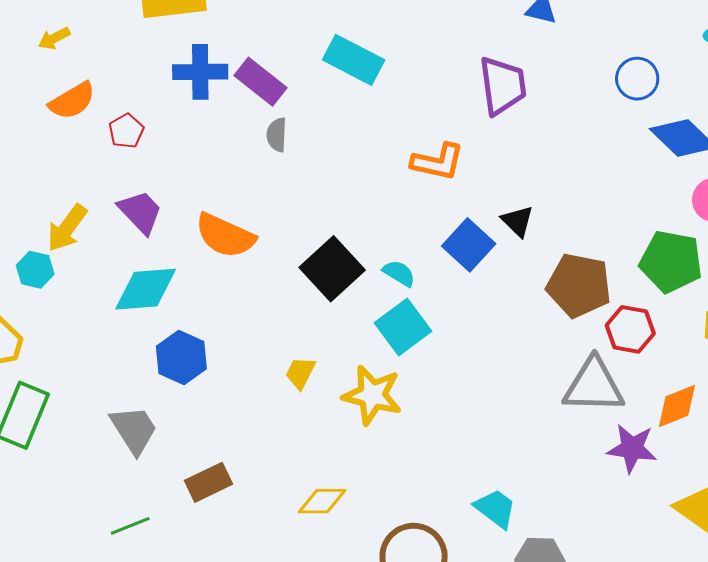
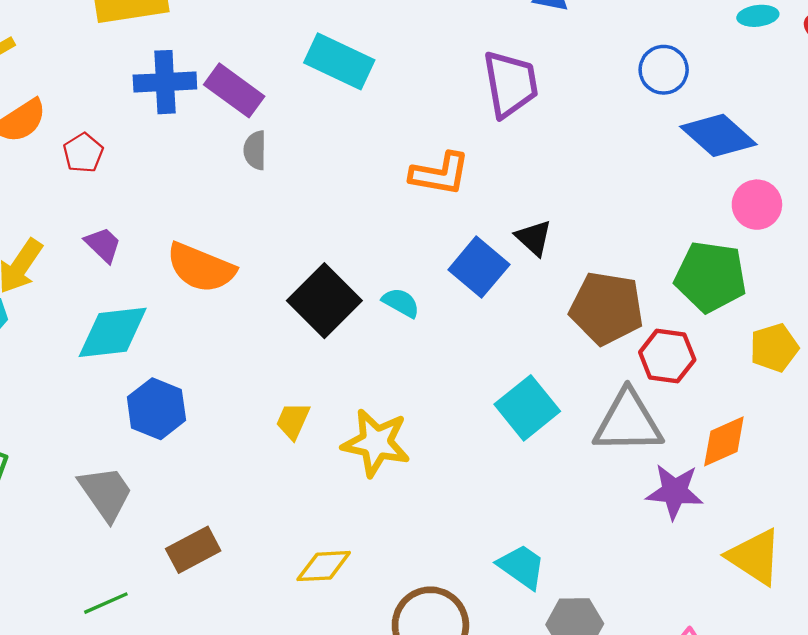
purple trapezoid: (140, 212) -> (103, 245), size x0.7
cyan square: (403, 327) -> (527, 408), moved

